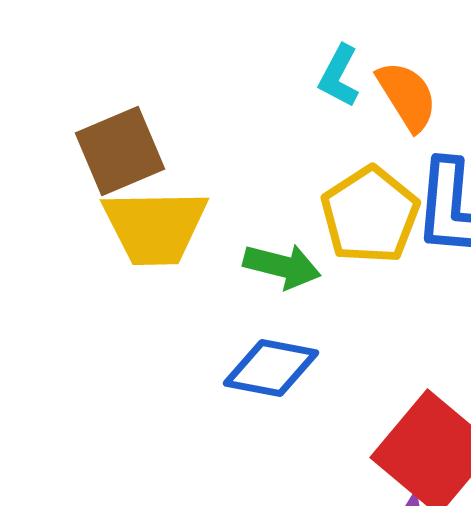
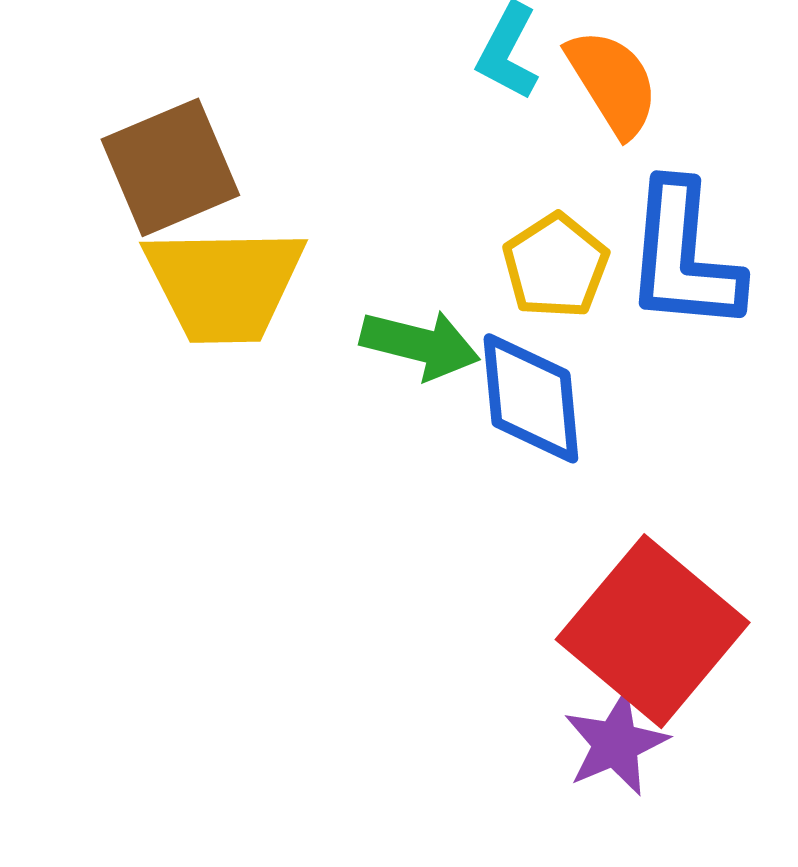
yellow pentagon: (370, 215) -> (556, 266), size x0.7
blue diamond: (271, 368) -> (531, 398), moved, turned 74

